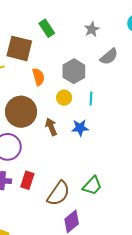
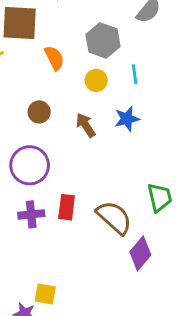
brown circle: (21, 112) -> (39, 112), size x0.5
green trapezoid: (92, 186) -> (160, 197), turned -45
brown semicircle: (59, 193) -> (114, 217), turned -72

